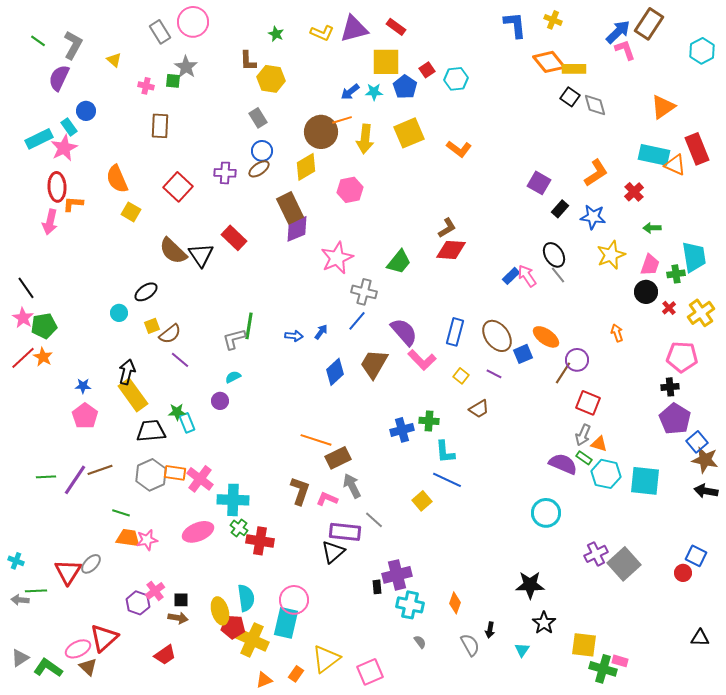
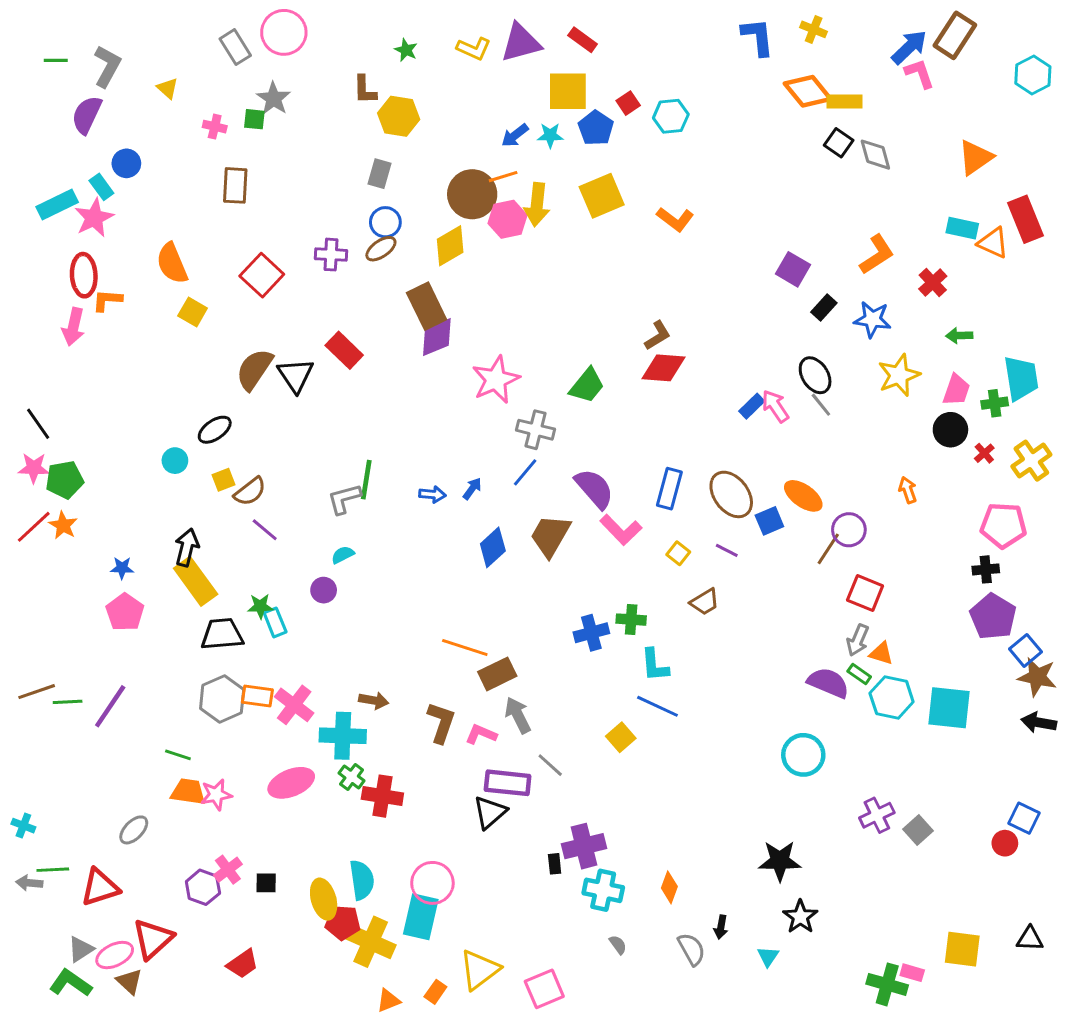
green line: (38, 41) -> (56, 60), turned -35
gray rectangle: (258, 118) -> (379, 174), turned 48
cyan rectangle: (654, 155) -> (962, 228), size x0.7
pink hexagon: (350, 190) -> (508, 219), moved
brown semicircle: (173, 251) -> (254, 369), turned 80
pink star: (23, 318) -> (34, 468), turned -30
brown line: (100, 470) -> (37, 692), moved
gray square: (624, 564) -> (918, 830), size x0.6
red triangle: (68, 572) -> (100, 887), moved, turned 40
brown arrow: (178, 618) -> (374, 700), moved
yellow square: (584, 645) -> (962, 949), moved
gray triangle: (20, 658) -> (81, 949), moved

